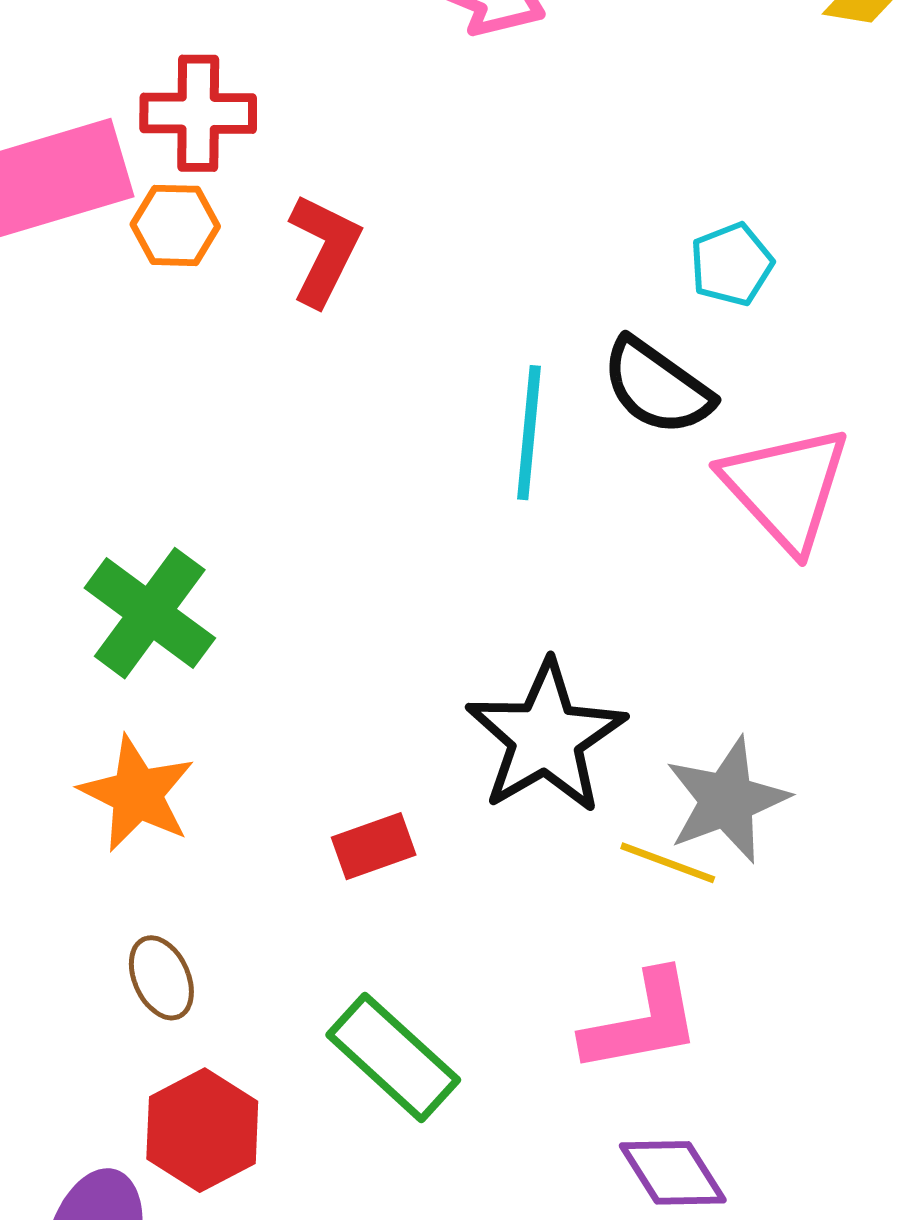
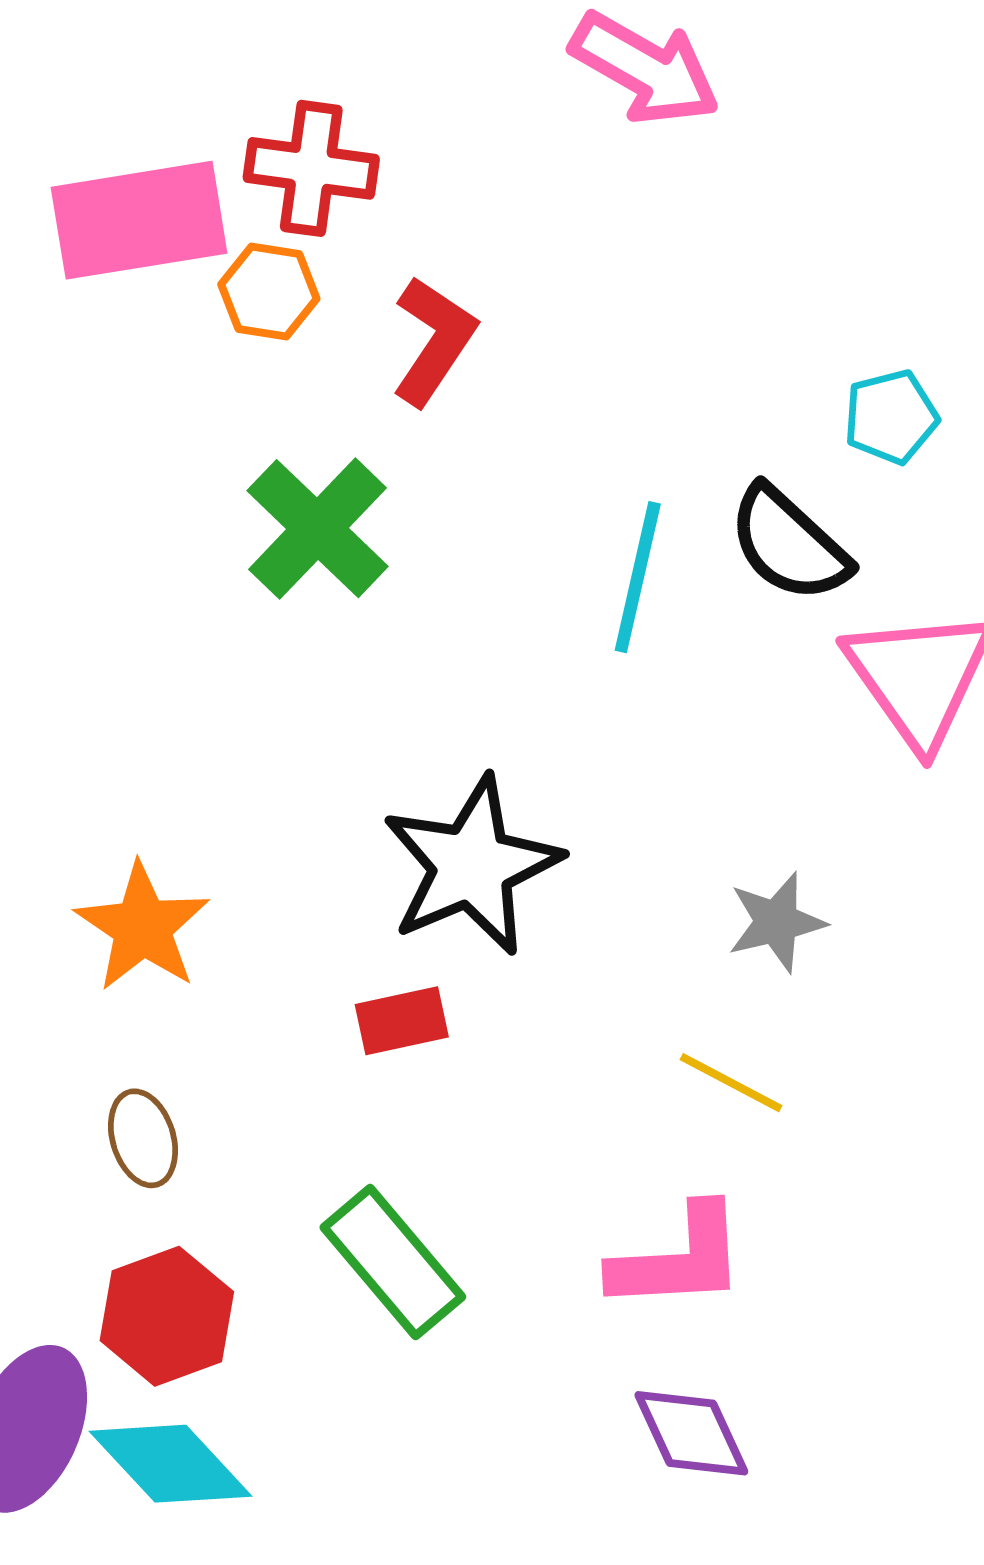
green cross: (150, 613) -> (318, 529), moved
black star: (546, 737) -> (472, 866), moved
gray star: (727, 800) -> (776, 922), moved, size x0.7

